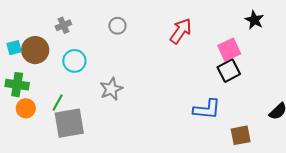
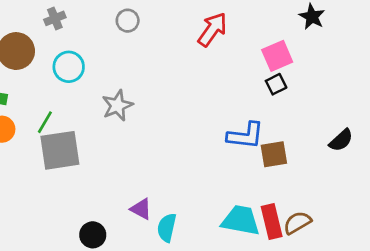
black square: (229, 71) -> (276, 84), size x0.7
brown square: (241, 135) -> (274, 154), moved

